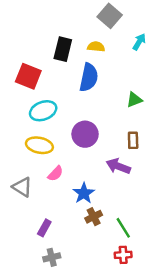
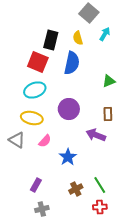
cyan arrow: (139, 42) -> (105, 34), moved
yellow semicircle: (96, 47) -> (78, 38), turned -112
red square: (28, 76) -> (38, 62), moved
gray triangle: (22, 187) -> (17, 140), moved
brown cross: (94, 217) -> (76, 189), moved

